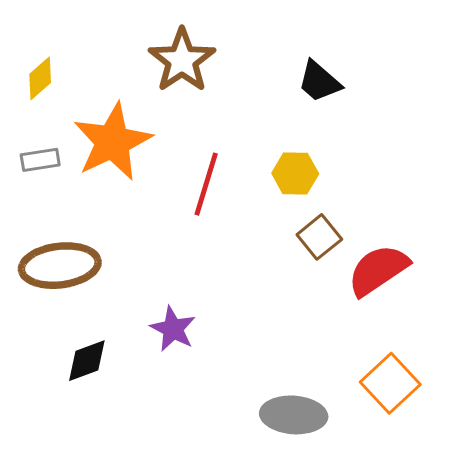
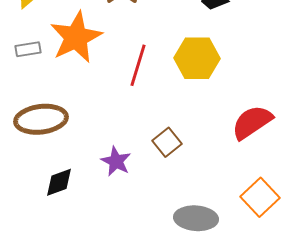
yellow hexagon: (295, 174) -> (197, 58), size x1.5
brown square: (319, 237) -> (167, 142), moved

